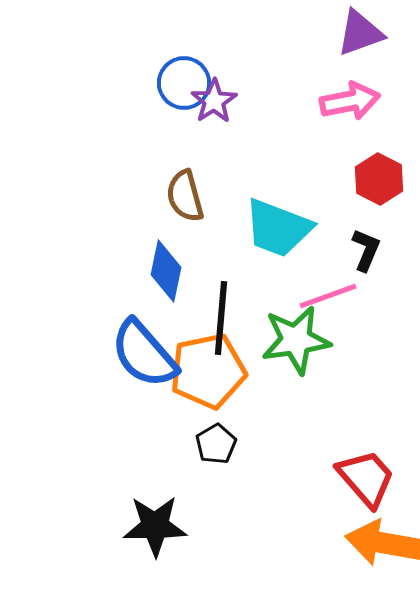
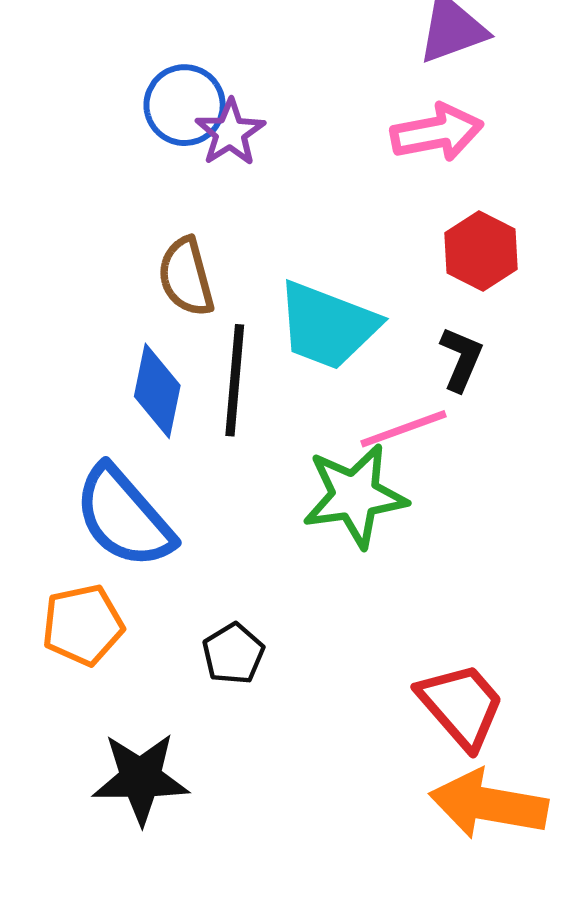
black line: (221, 318) -> (235, 380), moved
orange pentagon: (208, 371) -> (83, 625), moved, size x0.7

